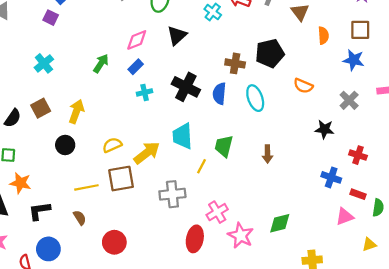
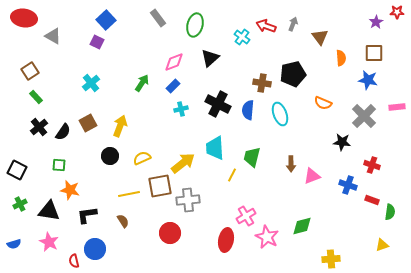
gray cross: (349, 100) -> (364, 116), size x1.4
yellow semicircle: (112, 145) -> (142, 158), moved
gray cross: (172, 194) -> (188, 200), moved
pink triangle: (345, 217) -> (312, 176), moved
red circle: (114, 242) -> (170, 233), moved

